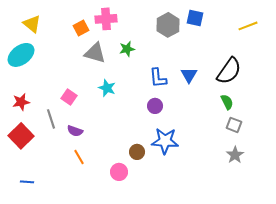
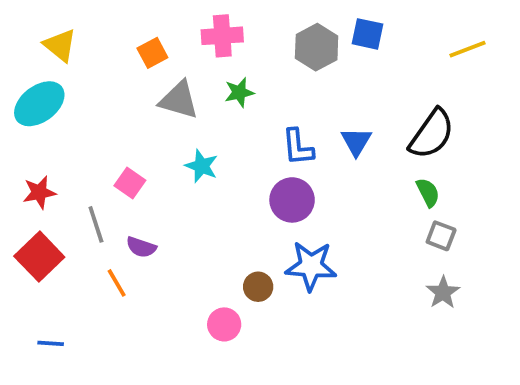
pink cross: (106, 19) -> (222, 36), moved
purple circle: (155, 106) -> (292, 200), size x1.5
orange line: (79, 157) -> (117, 283), moved

